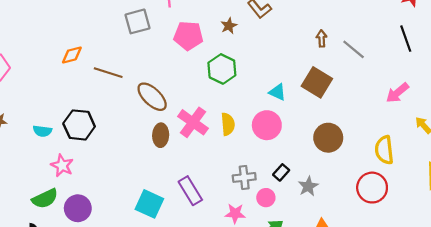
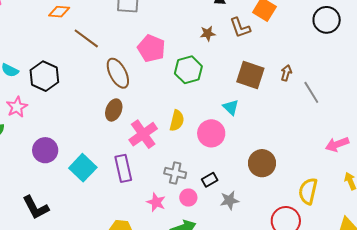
pink pentagon: (188, 36) -> (151, 48), moved
brown square: (317, 82) -> (250, 75), moved, turned -32
pink cross: (193, 122) -> (143, 134), moved
purple circle: (78, 208) -> (45, 150), moved

